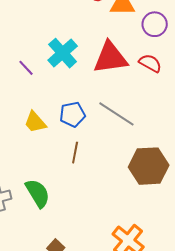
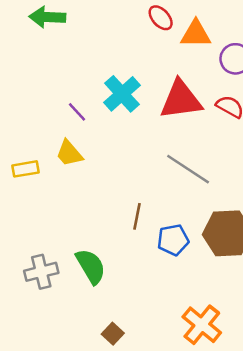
blue pentagon: (72, 114) -> (173, 240), moved
yellow trapezoid: (35, 122) -> (69, 153), moved

